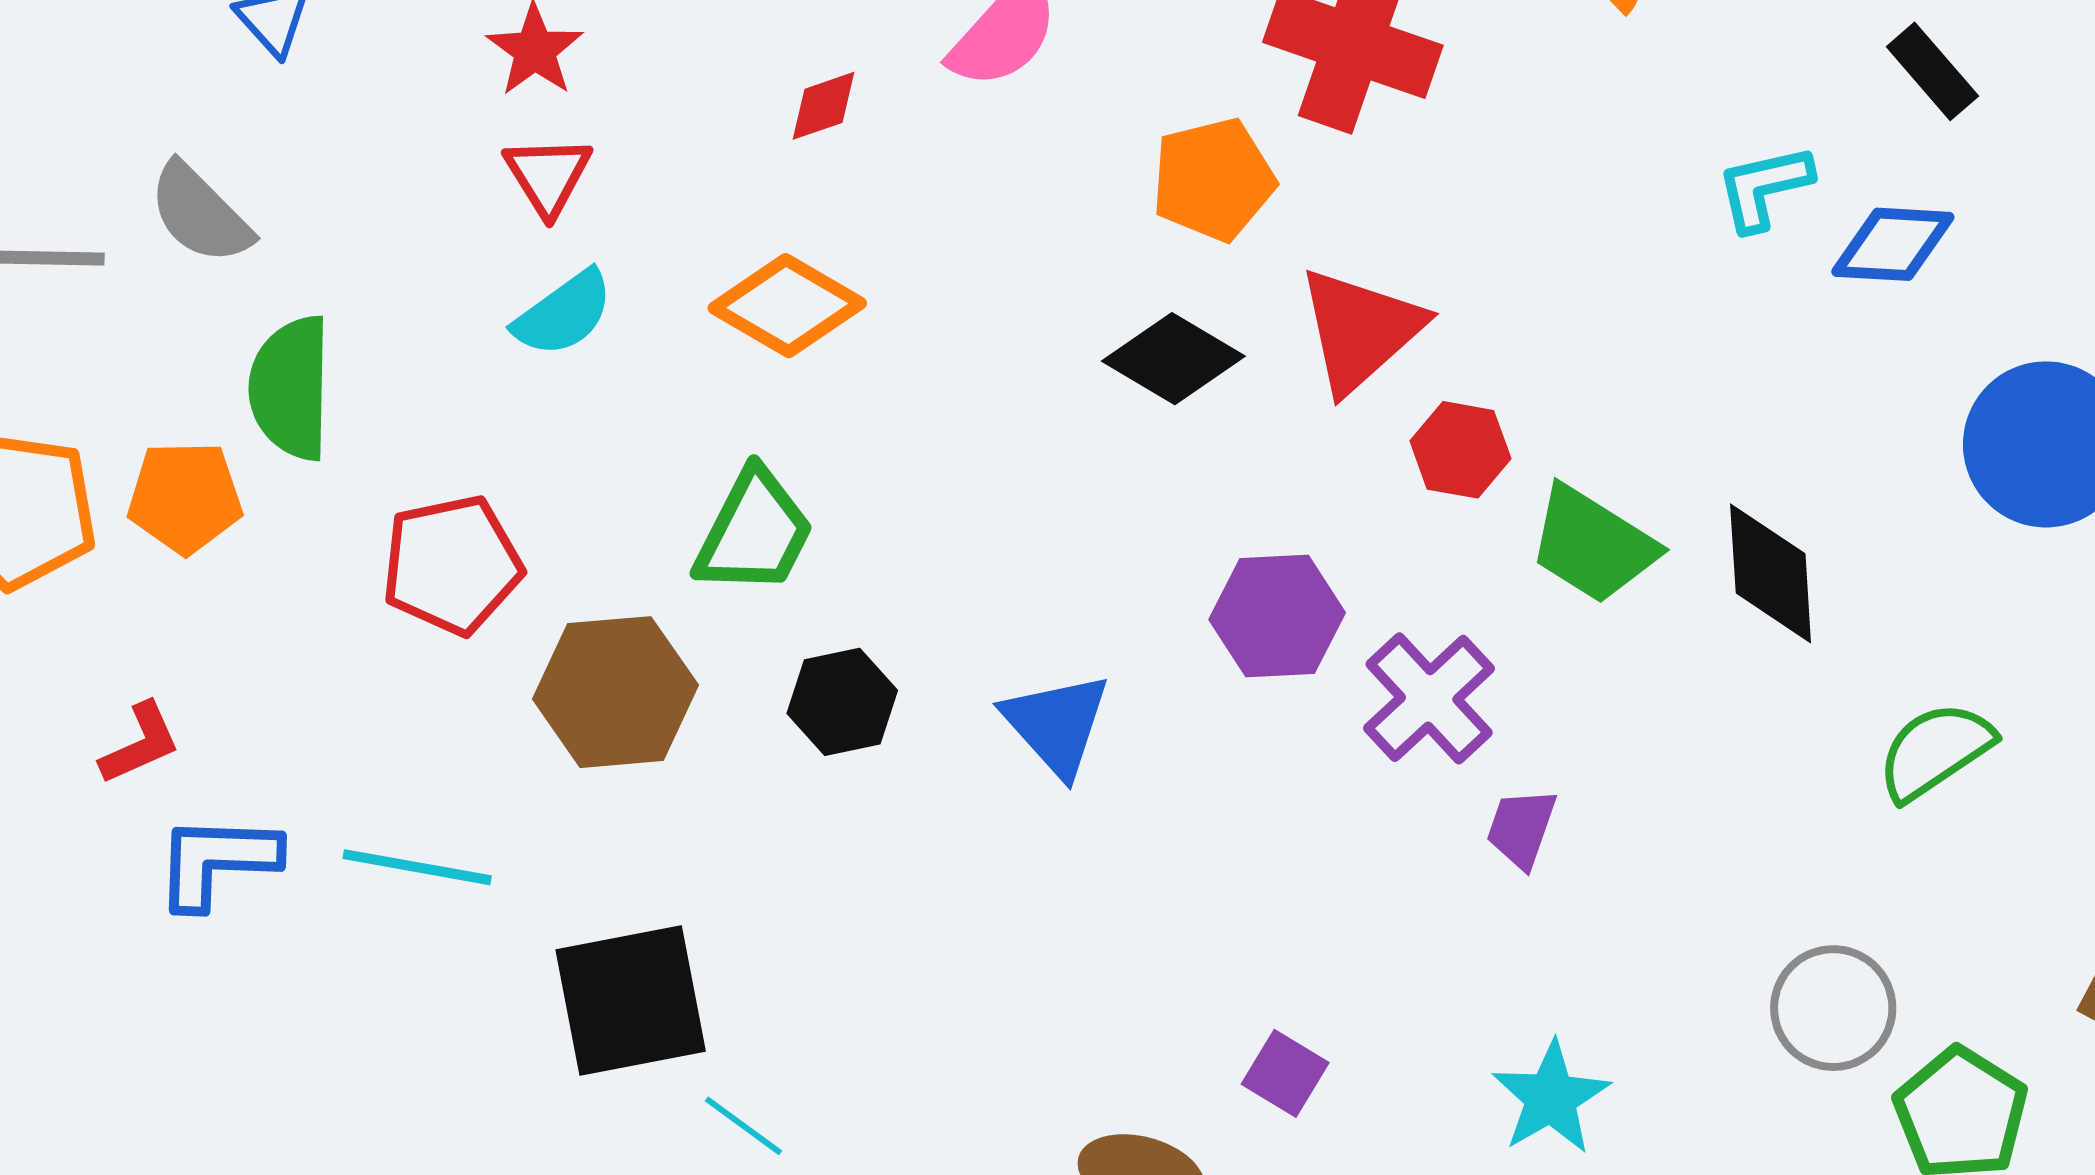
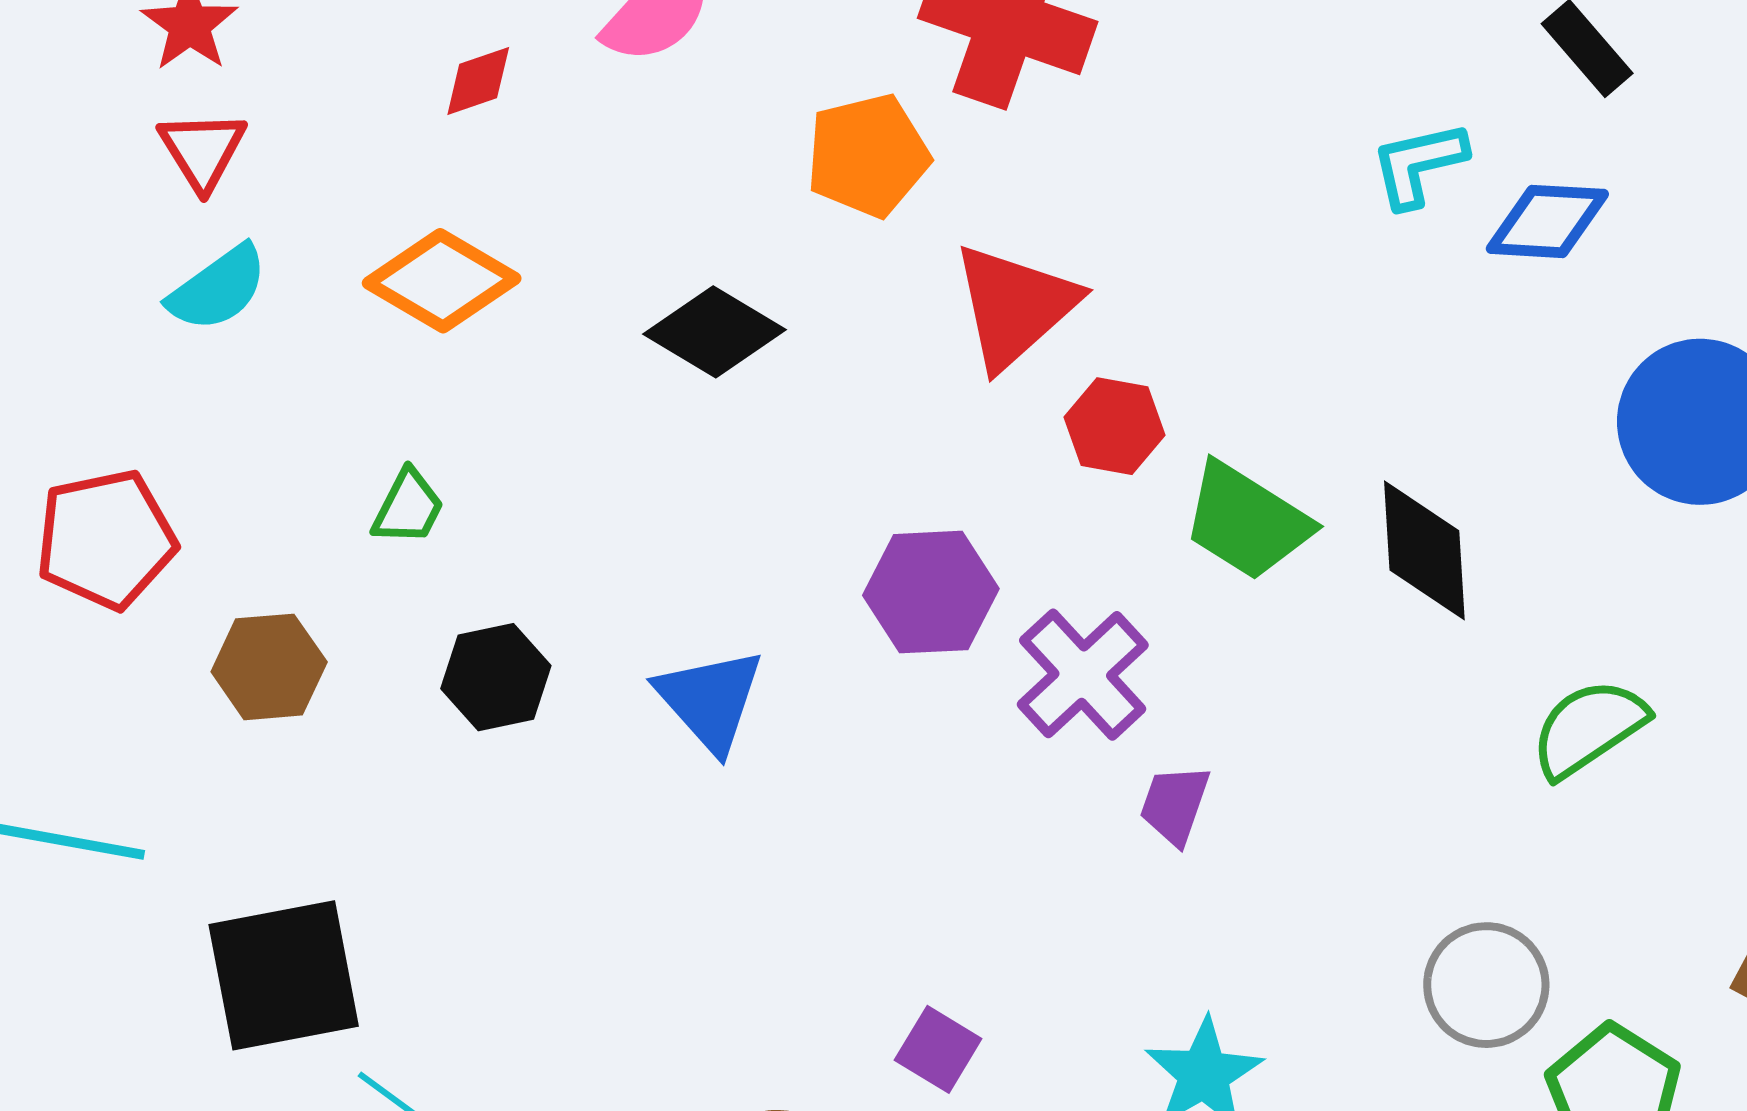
black diamond: (1173, 359) -> (715, 332), moved
green trapezoid: (754, 532) -> (408, 507), size x0.6
brown hexagon: (615, 692) -> (269, 667), size x0.7

